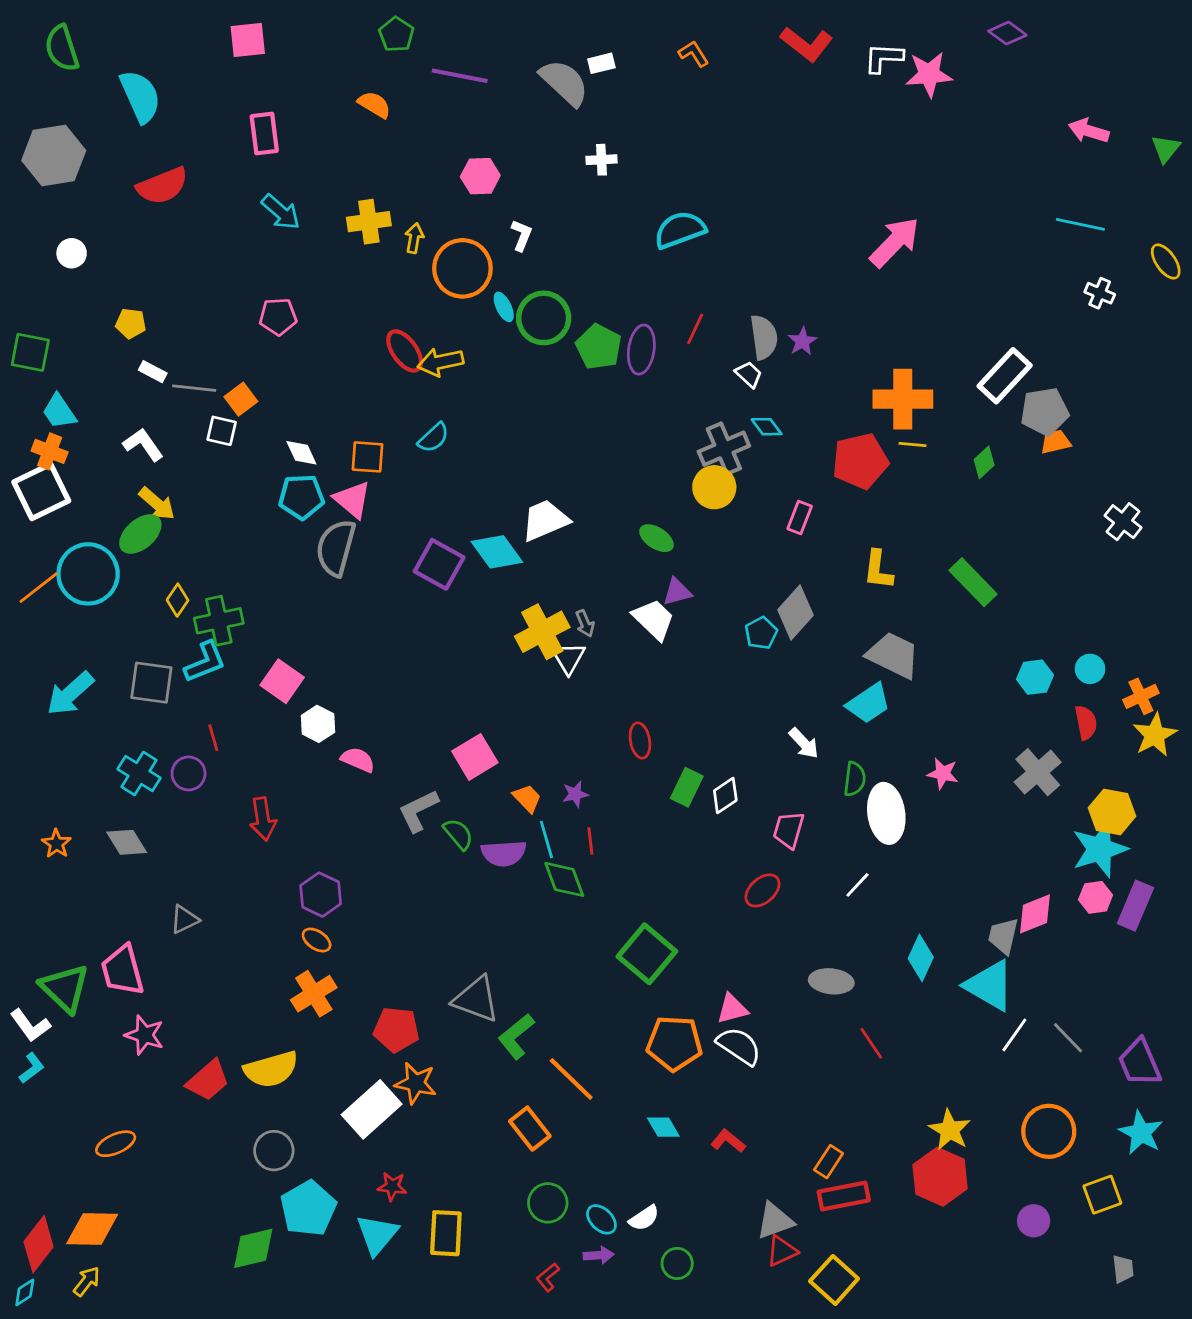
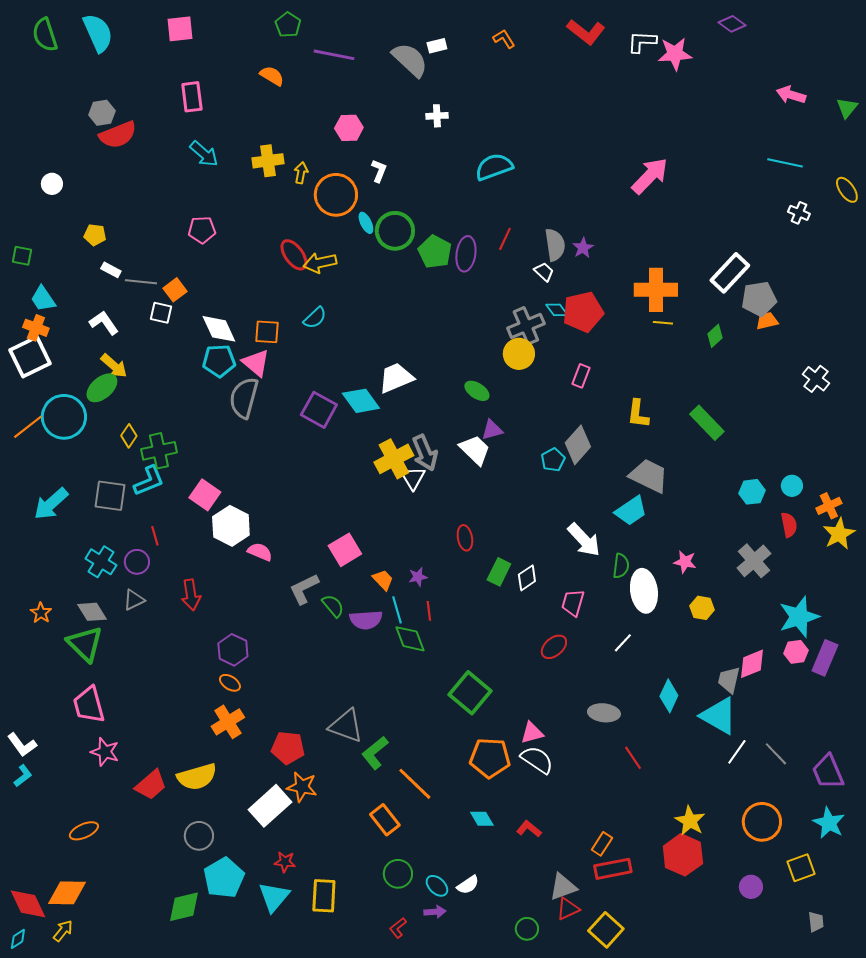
cyan semicircle: (140, 96) -> (98, 33), moved
gray hexagon: (54, 156) -> (102, 113), moved, size x0.6
green square: (30, 352) -> (22, 256), size x0.7
white diamond: (301, 453) -> (219, 329), size x1.5
red pentagon: (860, 461) -> (583, 312), moved
gray arrow: (585, 623) -> (425, 453), size x1.8
white hexagon: (318, 724) -> (231, 526), size x1.5
white arrow: (804, 743) -> (584, 540), size x1.5
yellow hexagon: (1112, 812) -> (702, 608), moved, size x0.7
gray triangle: (184, 919) -> (134, 600), moved
green triangle: (65, 988) -> (85, 644), moved
red diamond: (39, 1244) -> (28, 904), turned -63
green circle: (677, 1263) -> (527, 929), moved

